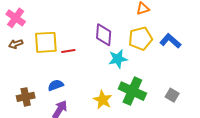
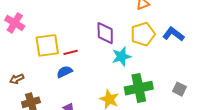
brown arrow: (16, 44) -> (17, 79), moved
blue semicircle: (56, 85) -> (65, 72), moved
green cross: (132, 91) -> (139, 88), turned -32

